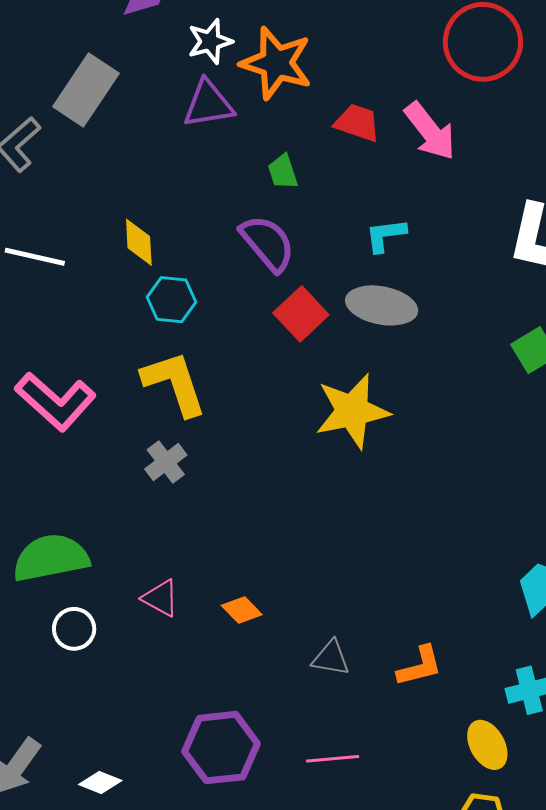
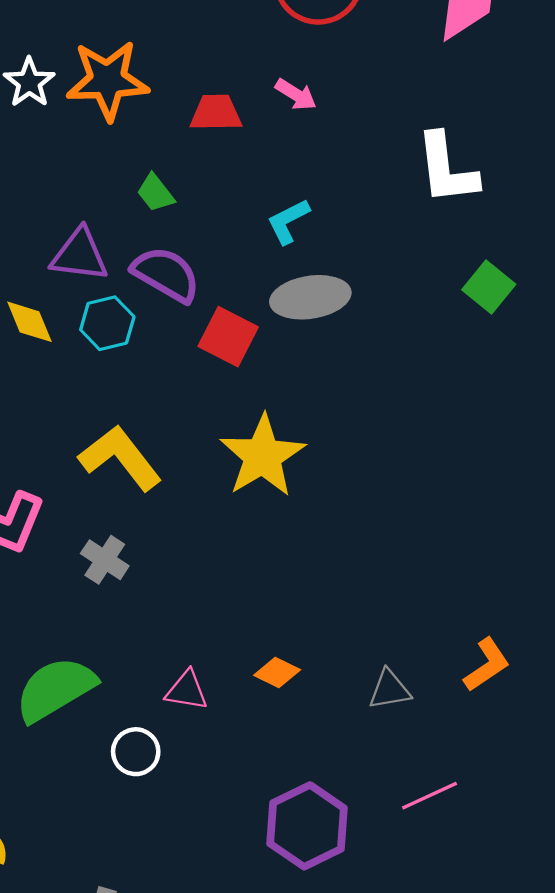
purple triangle: (208, 104) -> (80, 255), moved, turned 36
pink arrow: (430, 131) -> (296, 94), size x0.6
cyan hexagon: (172, 300) -> (107, 323), moved
yellow star: (352, 411) -> (263, 456), moved
gray cross: (166, 462) -> (105, 560), moved
white circle: (74, 629) -> (136, 752), moved

